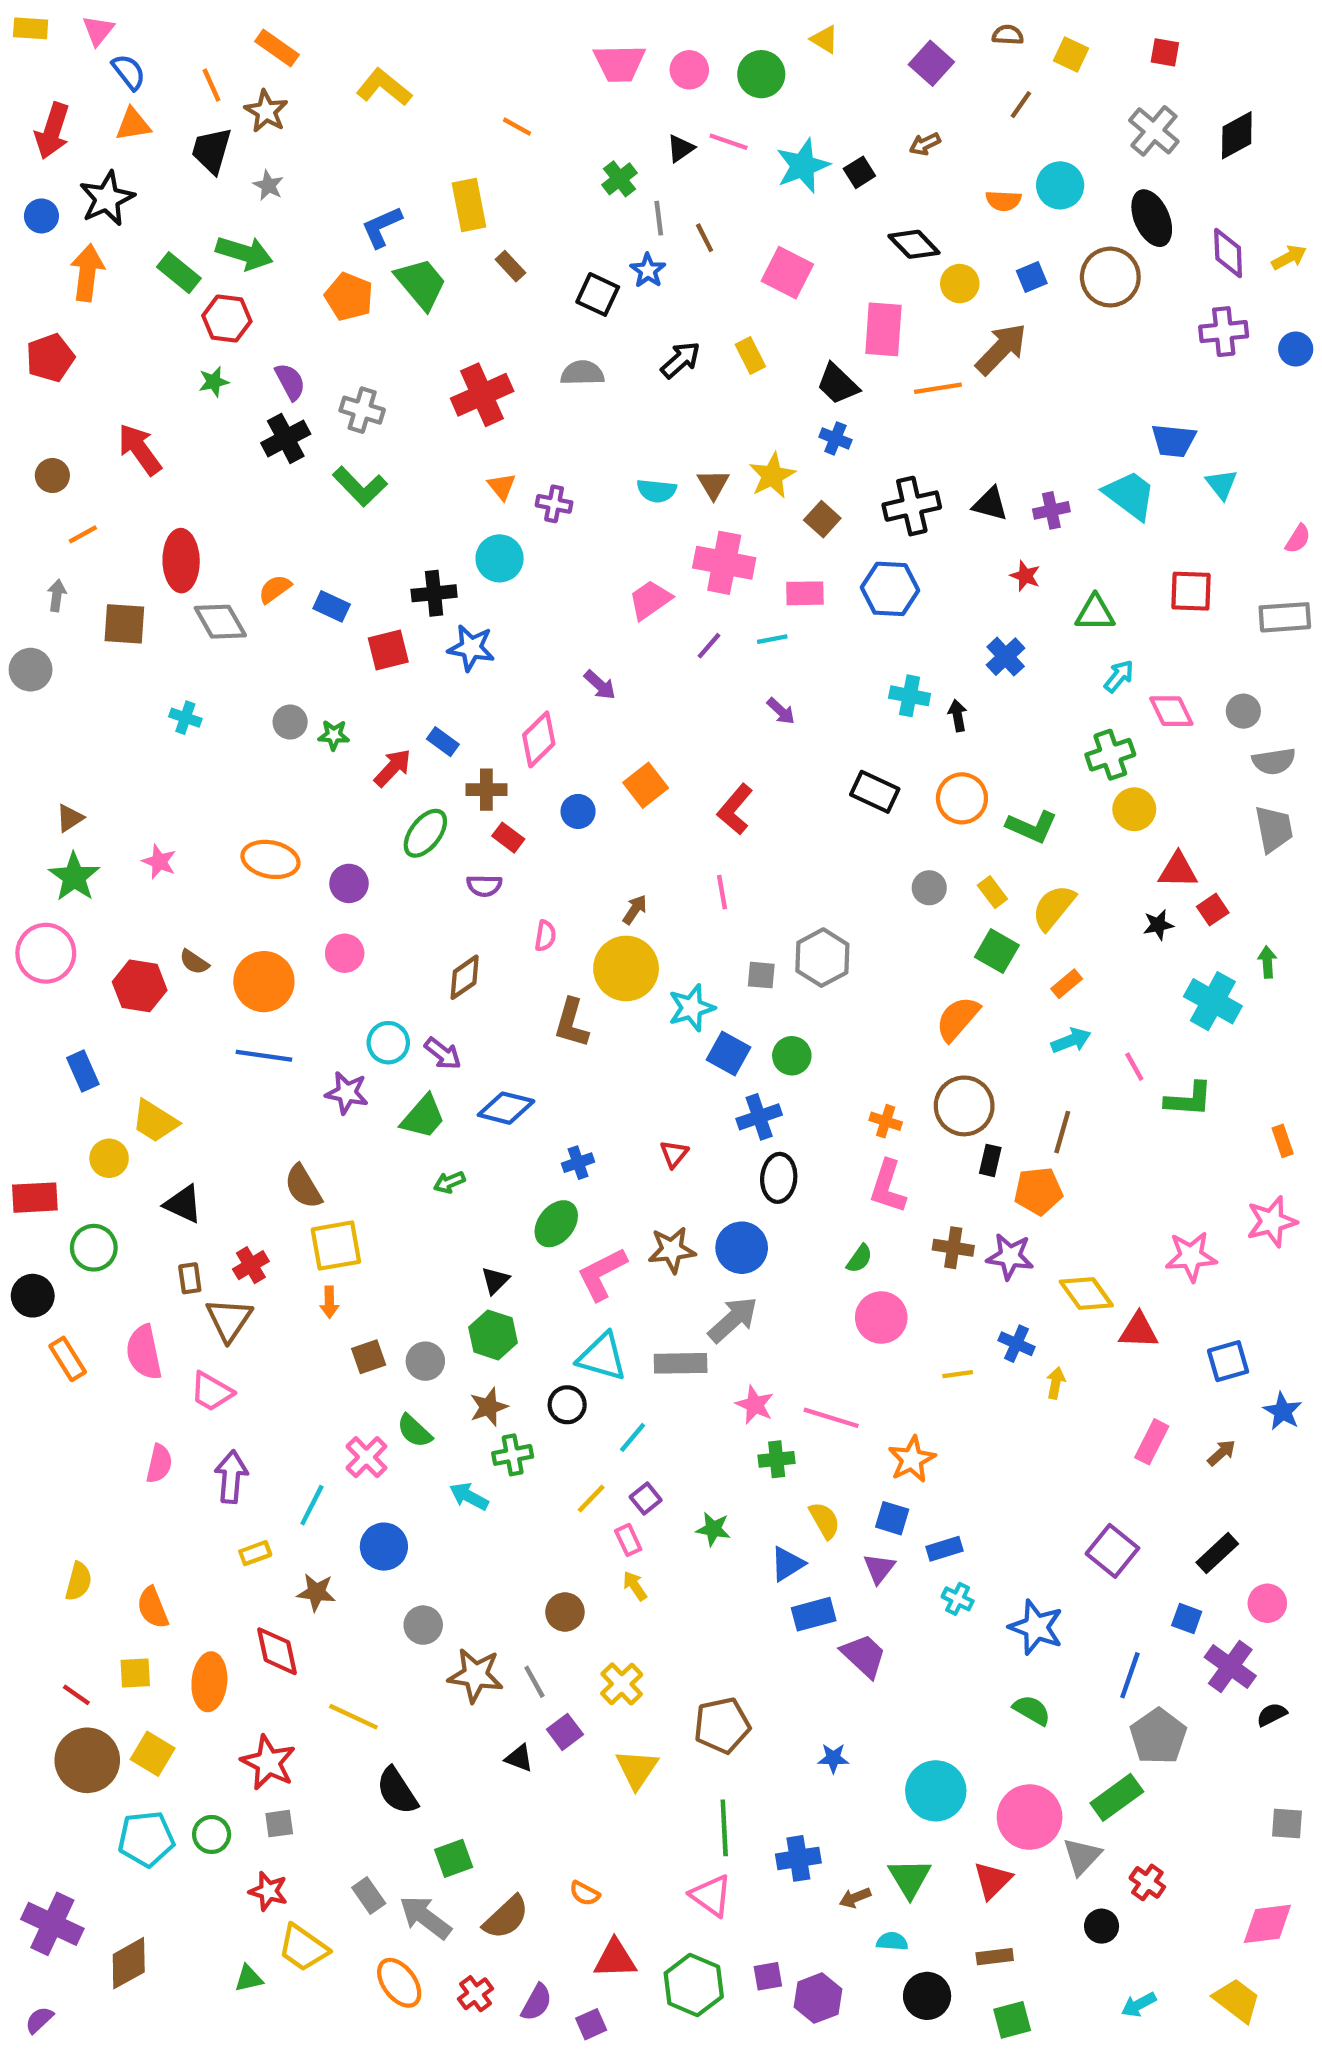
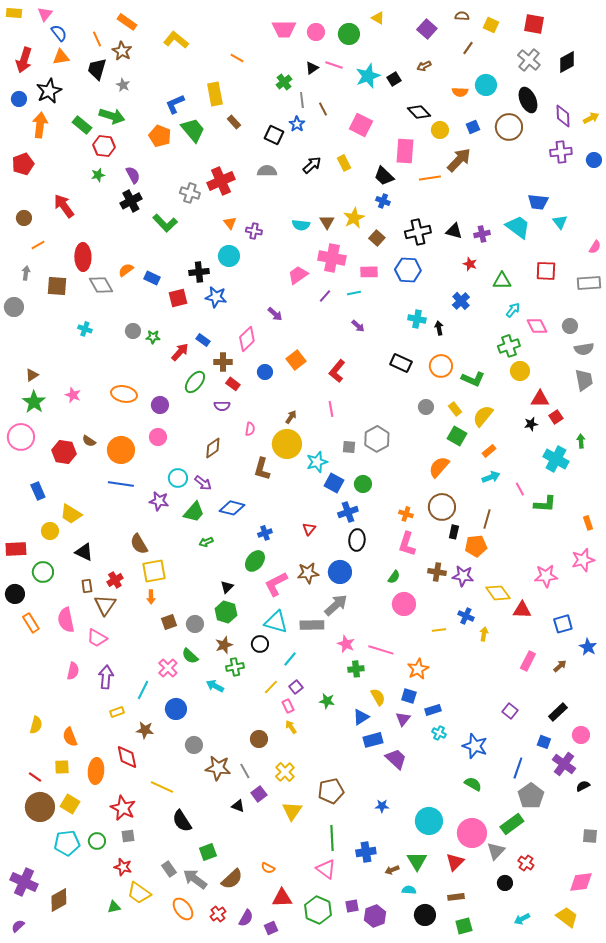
red square: (1165, 52) -> (534, 24), size x1.5
gray cross: (362, 410) -> (190, 193), moved
purple square: (1112, 1551) -> (510, 711), size x0.7

